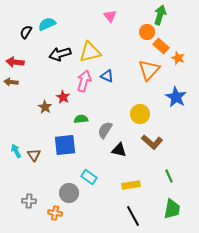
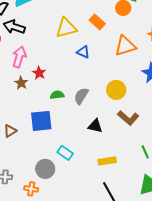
orange rectangle: (161, 46) -> (97, 22), moved
black arrow: (60, 54) -> (14, 27), moved, turned 35
orange triangle: (149, 70) -> (125, 46), turned 30
pink arrow: (84, 81) -> (19, 57), moved
gray semicircle: (105, 130) -> (81, 96), moved
brown triangle: (34, 155) -> (10, 131), turned 32

